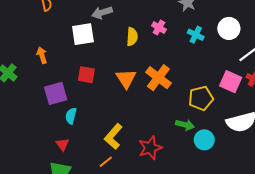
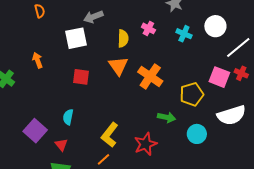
orange triangle: (126, 79) -> (118, 66), moved
purple square: (56, 93) -> (35, 131), moved, turned -30
green arrow: (185, 125) -> (166, 117), moved

